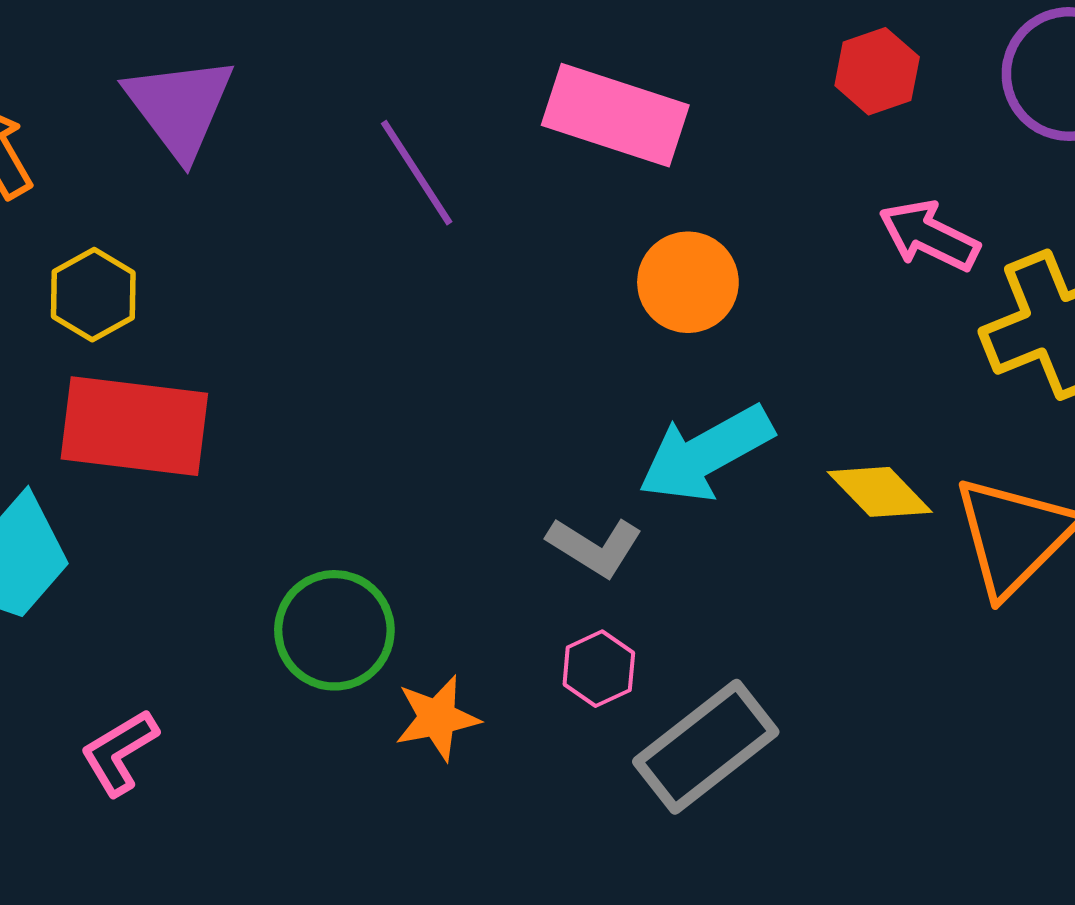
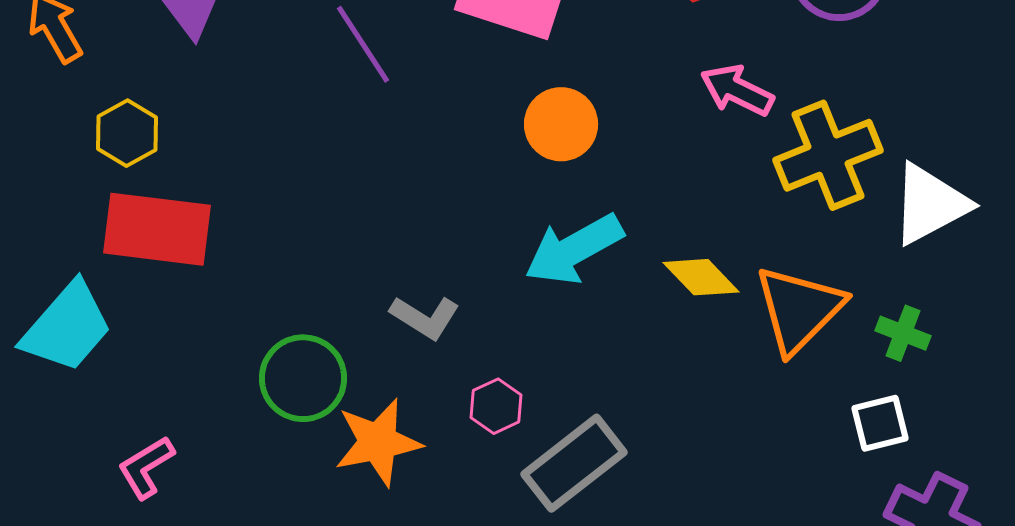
gray L-shape: (595, 547) -> (425, 317), moved
orange star: (437, 718) -> (378, 442), size x1.4

